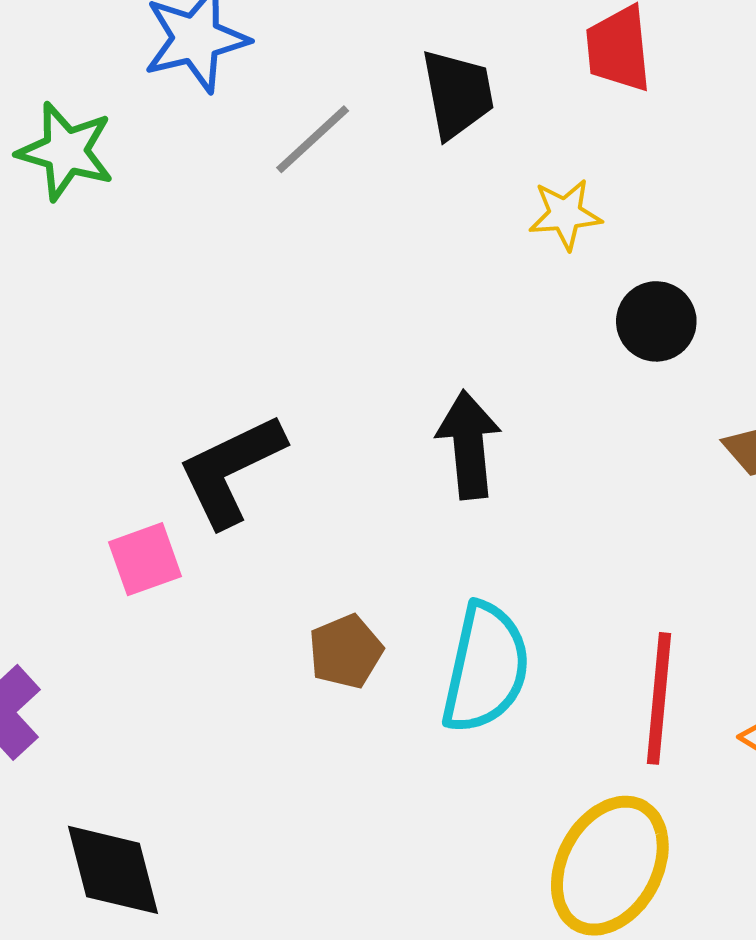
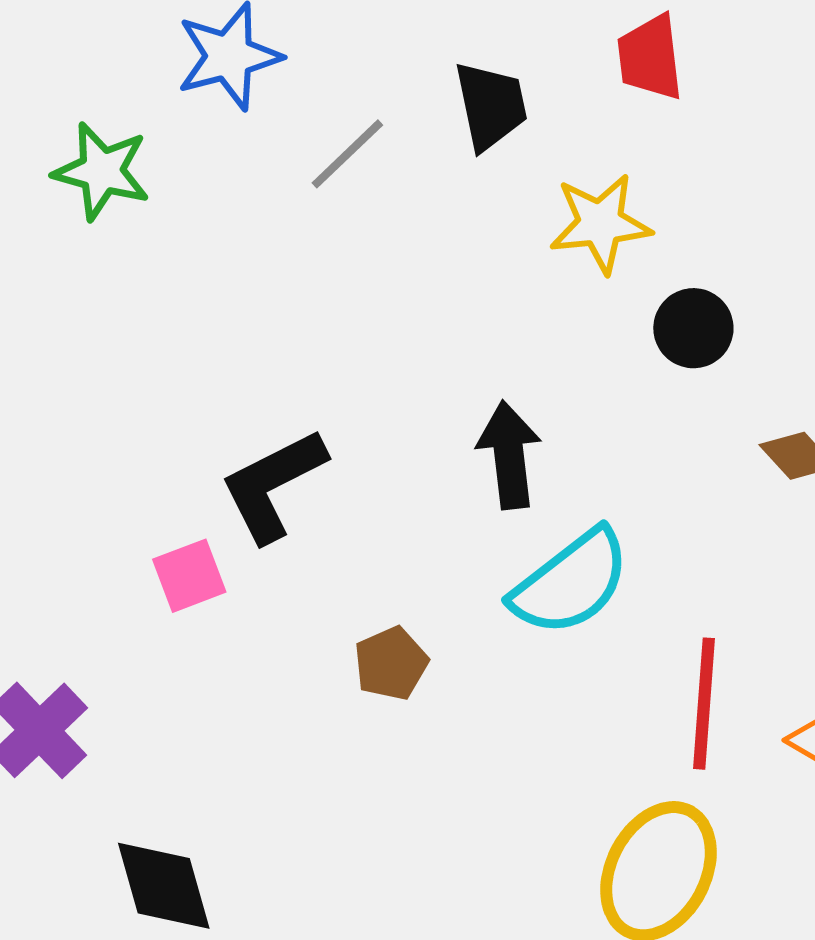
yellow star: (565, 214) -> (600, 223), size x1.4
cyan semicircle: (486, 668) -> (571, 583), moved, turned 41

